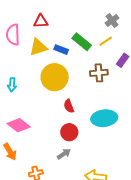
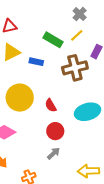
blue rectangle: (61, 50) -> (36, 62), moved
brown cross: (99, 73) -> (75, 68), size x1.4
yellow circle: (55, 77) -> (20, 98), moved

